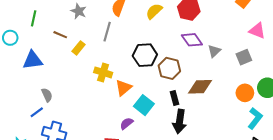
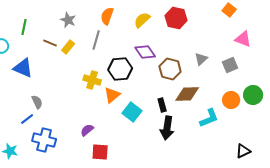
purple diamond: (192, 40) -> (145, 52), moved
yellow rectangle: (79, 48) -> (68, 47), moved
black hexagon: (145, 55) -> (120, 69), moved
blue triangle: (33, 60) -> (23, 68), turned 30
brown hexagon: (169, 68) -> (170, 69), moved
cyan L-shape: (255, 118) -> (209, 118), moved, turned 30
purple semicircle: (127, 123) -> (87, 130), moved

